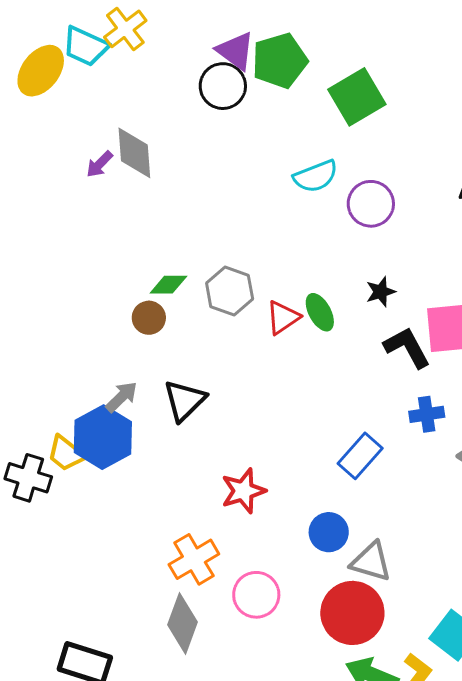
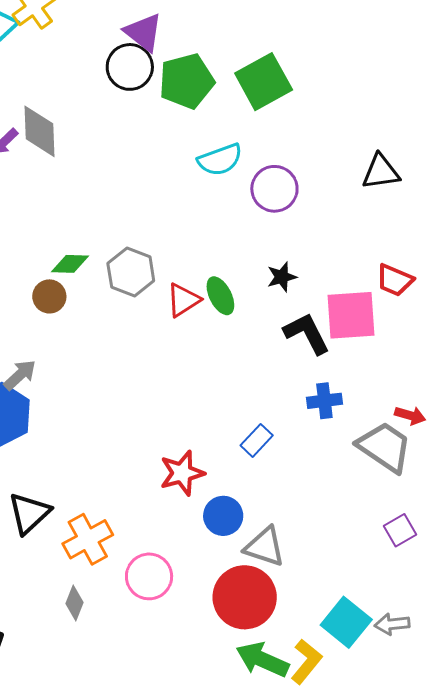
green pentagon: (280, 61) -> (187, 81), moved
black triangle: (185, 400) -> (29, 513), moved
blue rectangle: (360, 456) -> (257, 440), size x0.7
red star: (243, 491) -> (182, 473), moved
gray diamond: (183, 623) -> (74, 603), size x0.6

